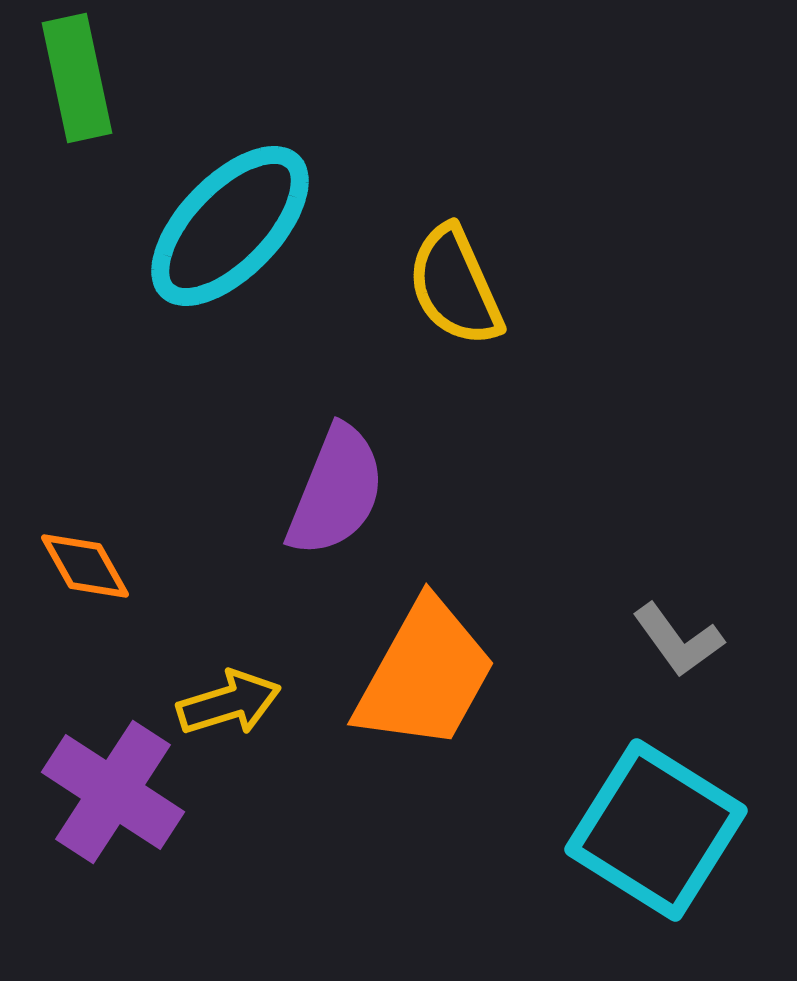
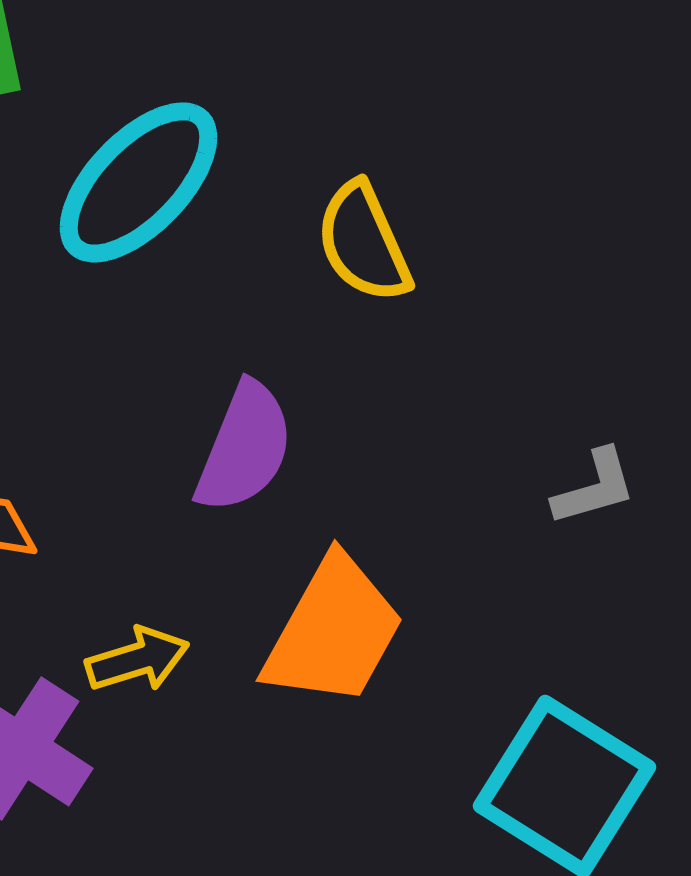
gray L-shape: (678, 640) -> (594, 487), moved, turned -70

